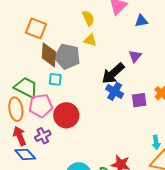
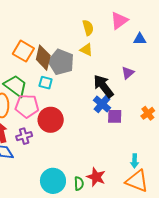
orange square: (36, 28) -> (23, 51), moved
black arrow: (113, 73) -> (103, 86), turned 85
purple square: (139, 100) -> (115, 116), moved

